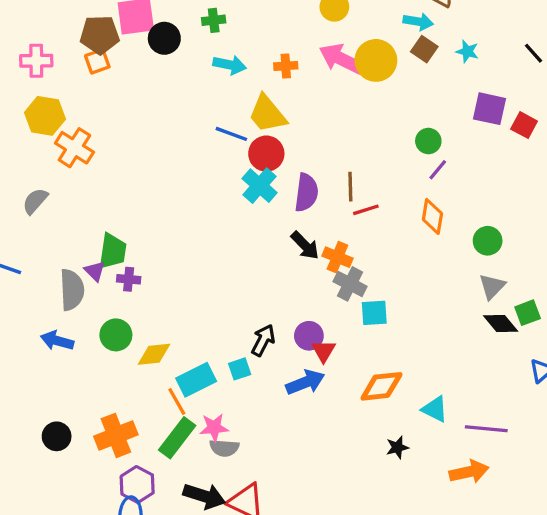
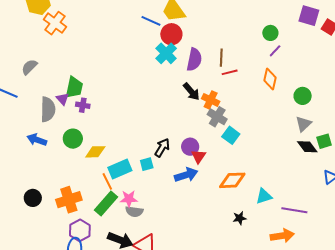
gray semicircle: (35, 201) -> (29, 67), moved
cyan square: (374, 313) -> (231, 135), turned 36
cyan triangle: (435, 409) -> (264, 196), turned -48

